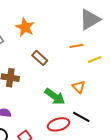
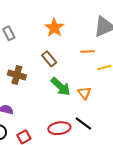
orange star: (25, 27) -> (54, 28), moved
green arrow: (55, 97) -> (61, 86), moved

